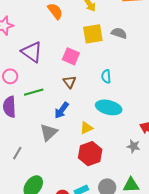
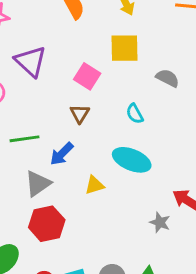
gray semicircle: (119, 33) -> (168, 78), moved
cyan semicircle: (106, 76) -> (135, 114), turned -32
green line: (34, 92) -> (25, 139), moved
red hexagon: (90, 154) -> (47, 224), moved

